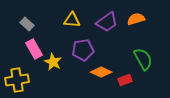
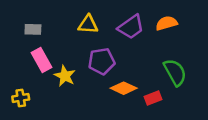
gray rectangle: (27, 24) -> (33, 29), turned -40
yellow cross: (17, 80) -> (21, 98), size x0.6

